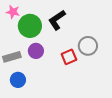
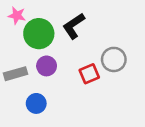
blue circle: (18, 80) -> (36, 103), moved

